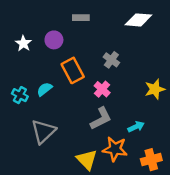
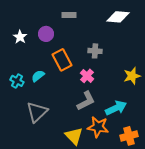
gray cross: (111, 60) -> (95, 51), turned -32
cyan arrow: (136, 127) -> (116, 108), size x1.5

